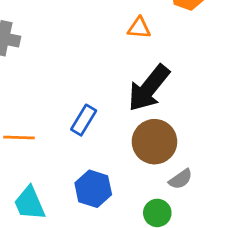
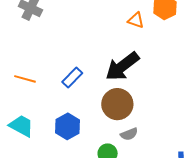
orange triangle: (139, 28) -> (136, 20), moved
cyan trapezoid: (30, 203) -> (21, 126), turned 128

